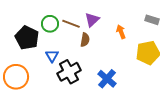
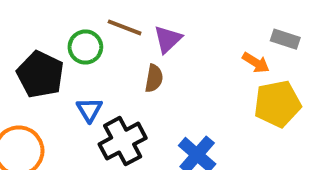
brown line: (71, 24) -> (125, 27), moved
orange arrow: (121, 32) -> (256, 63), moved, turned 144

